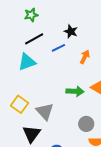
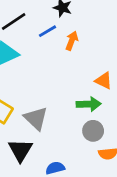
orange arrow: (85, 57) -> (72, 41), moved
green arrow: (75, 91) -> (89, 104), moved

